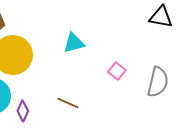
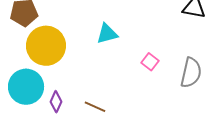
brown line: (68, 103) -> (95, 107), moved

